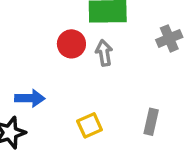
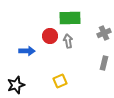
blue arrow: (30, 98) -> (27, 51), moved
gray rectangle: (151, 122) -> (104, 63), moved

